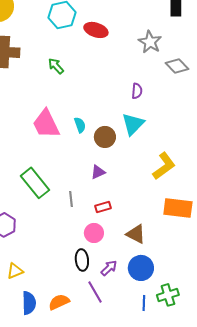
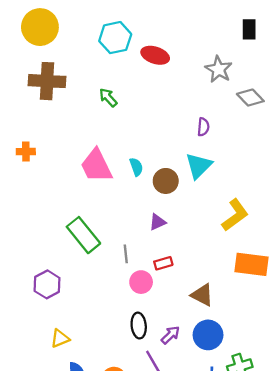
pink circle: (94, 233) -> (141, 282), moved

